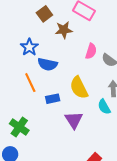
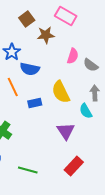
purple triangle: (74, 120) -> (66, 131), moved

